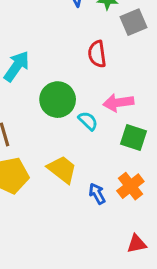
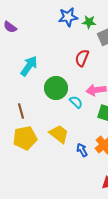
red semicircle: (97, 54) -> (82, 58), turned 30

